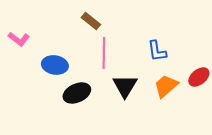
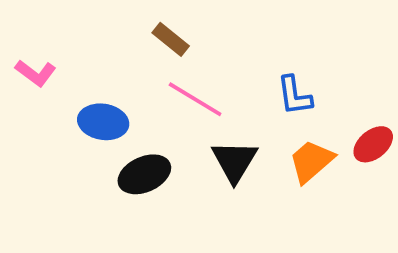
pink line: (104, 53) -> (195, 99), turned -60

